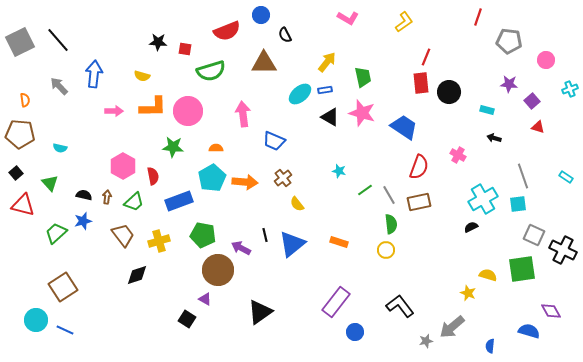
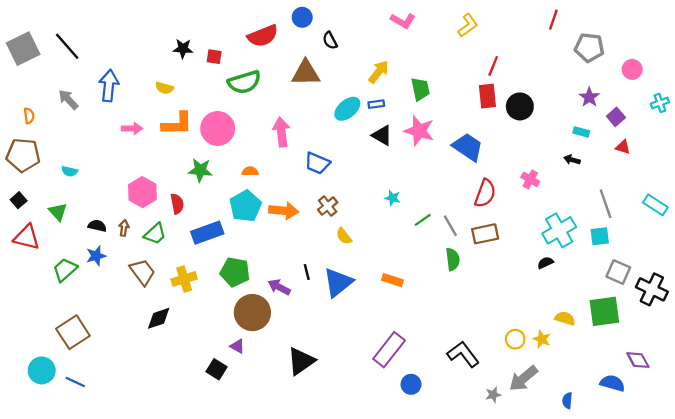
purple star: (509, 84) -> (589, 97), turned 30
cyan rectangle: (487, 110) -> (581, 132), moved
cyan rectangle: (566, 177) -> (655, 205), size x1.5
yellow circle: (386, 250) -> (515, 339), moved

